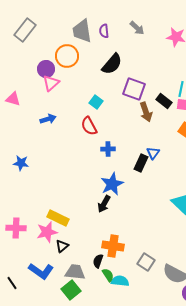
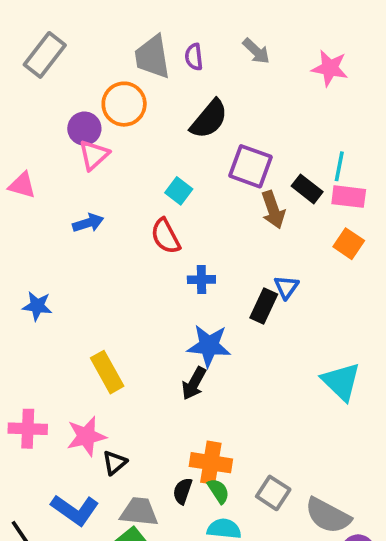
blue star: (112, 184) -> (209, 346), turned 30
yellow rectangle: (58, 218) -> (107, 372), moved, turned 35
green semicircle: (108, 275) -> (218, 491), moved

